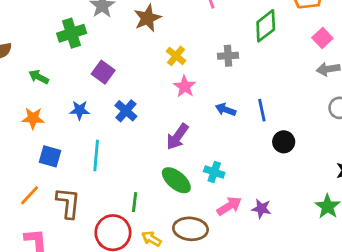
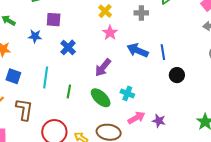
purple square: (103, 72) -> (54, 20), turned -35
blue star: (80, 110) -> (35, 36), moved
blue arrow: (226, 110) -> (138, 50), size x1.5
green line: (135, 202) -> (69, 92), moved

